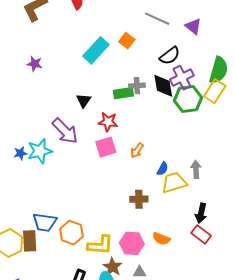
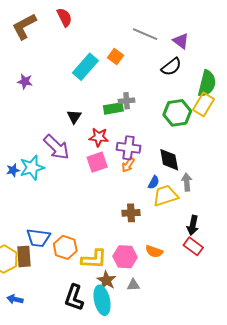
black semicircle: (170, 56) -> (171, 67), moved
purple cross: (182, 78) -> (128, 148), moved, turned 35
black diamond: (163, 86) -> (169, 160), moved

